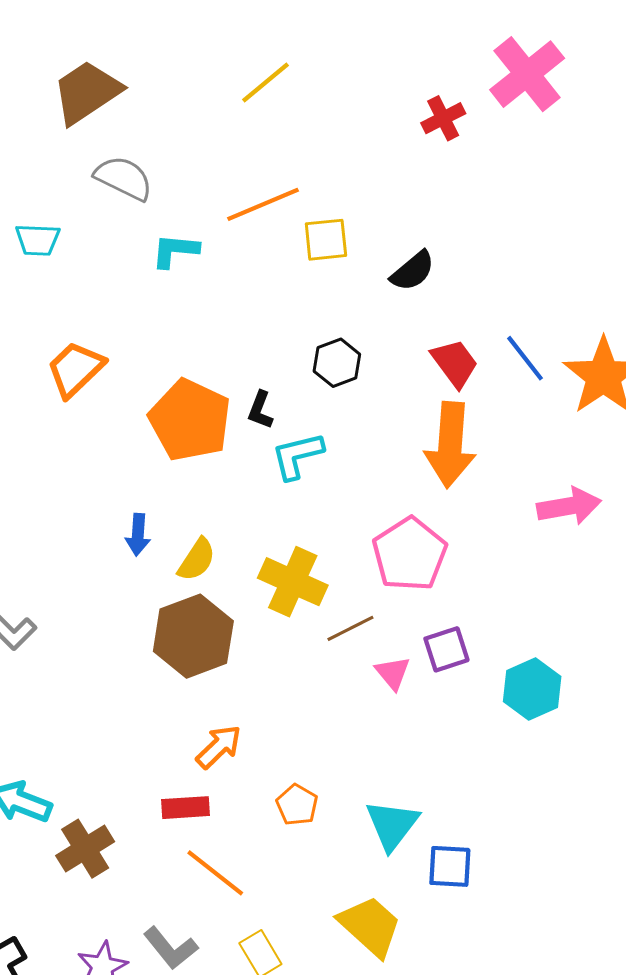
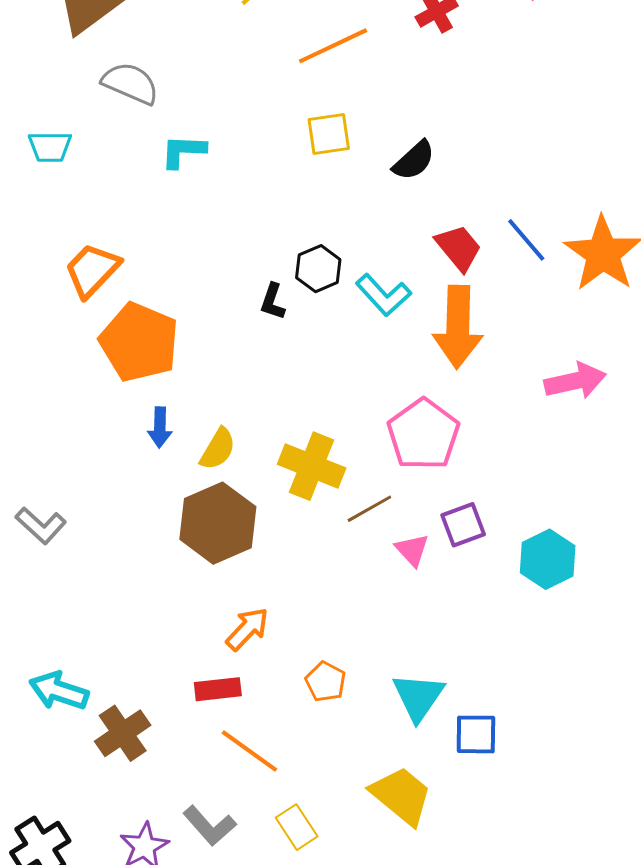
orange line: (263, 204) -> (333, 46), moved
black hexagon: (337, 363) -> (318, 269), moved
orange pentagon: (190, 420) -> (139, 342), moved
cyan L-shape: (297, 456) -> (383, 295), moved, turned -116

